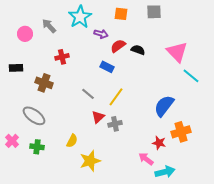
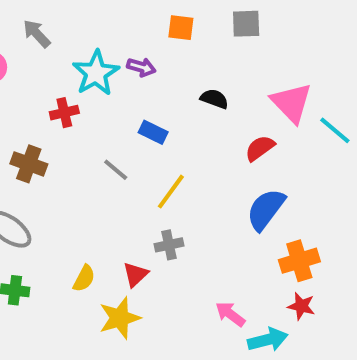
cyan star: (80, 17) -> (96, 73), moved
gray arrow: (49, 26) -> (37, 34), moved
red semicircle: (118, 46) -> (260, 148), moved
cyan line: (191, 76) -> (335, 130), moved
gray line: (88, 94) -> (116, 170), moved
red triangle: (98, 117) -> (135, 275), moved
red star: (159, 143) -> (301, 306), moved

